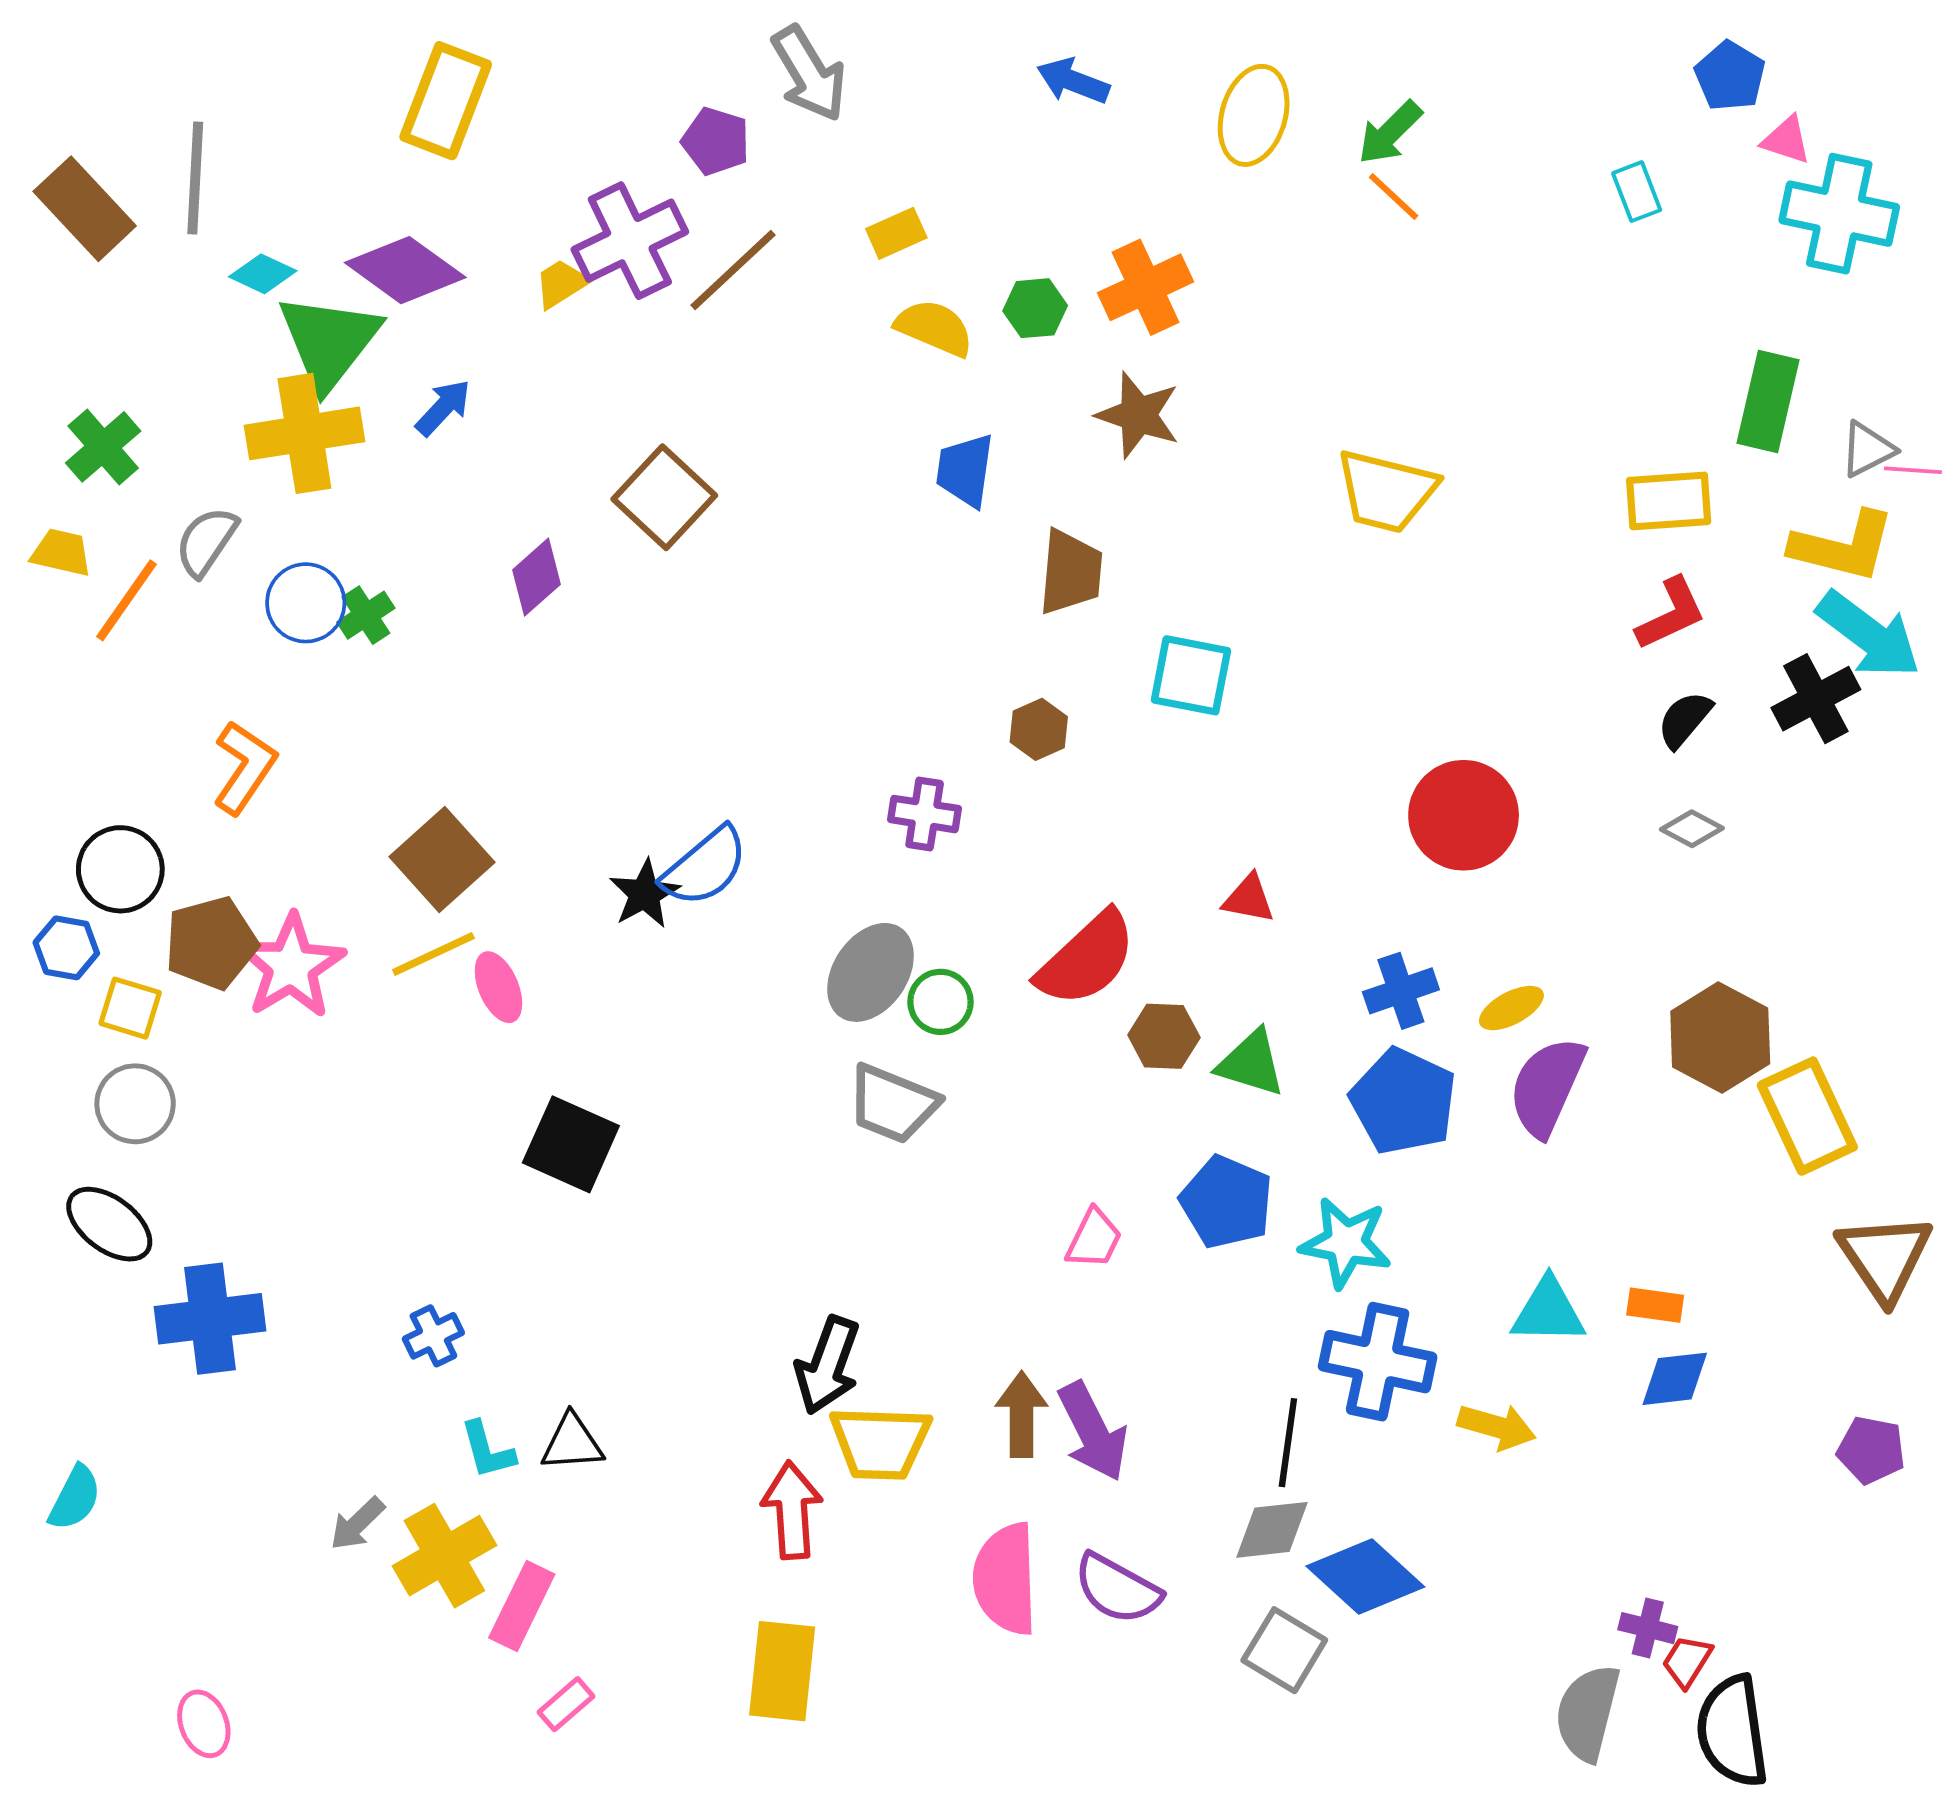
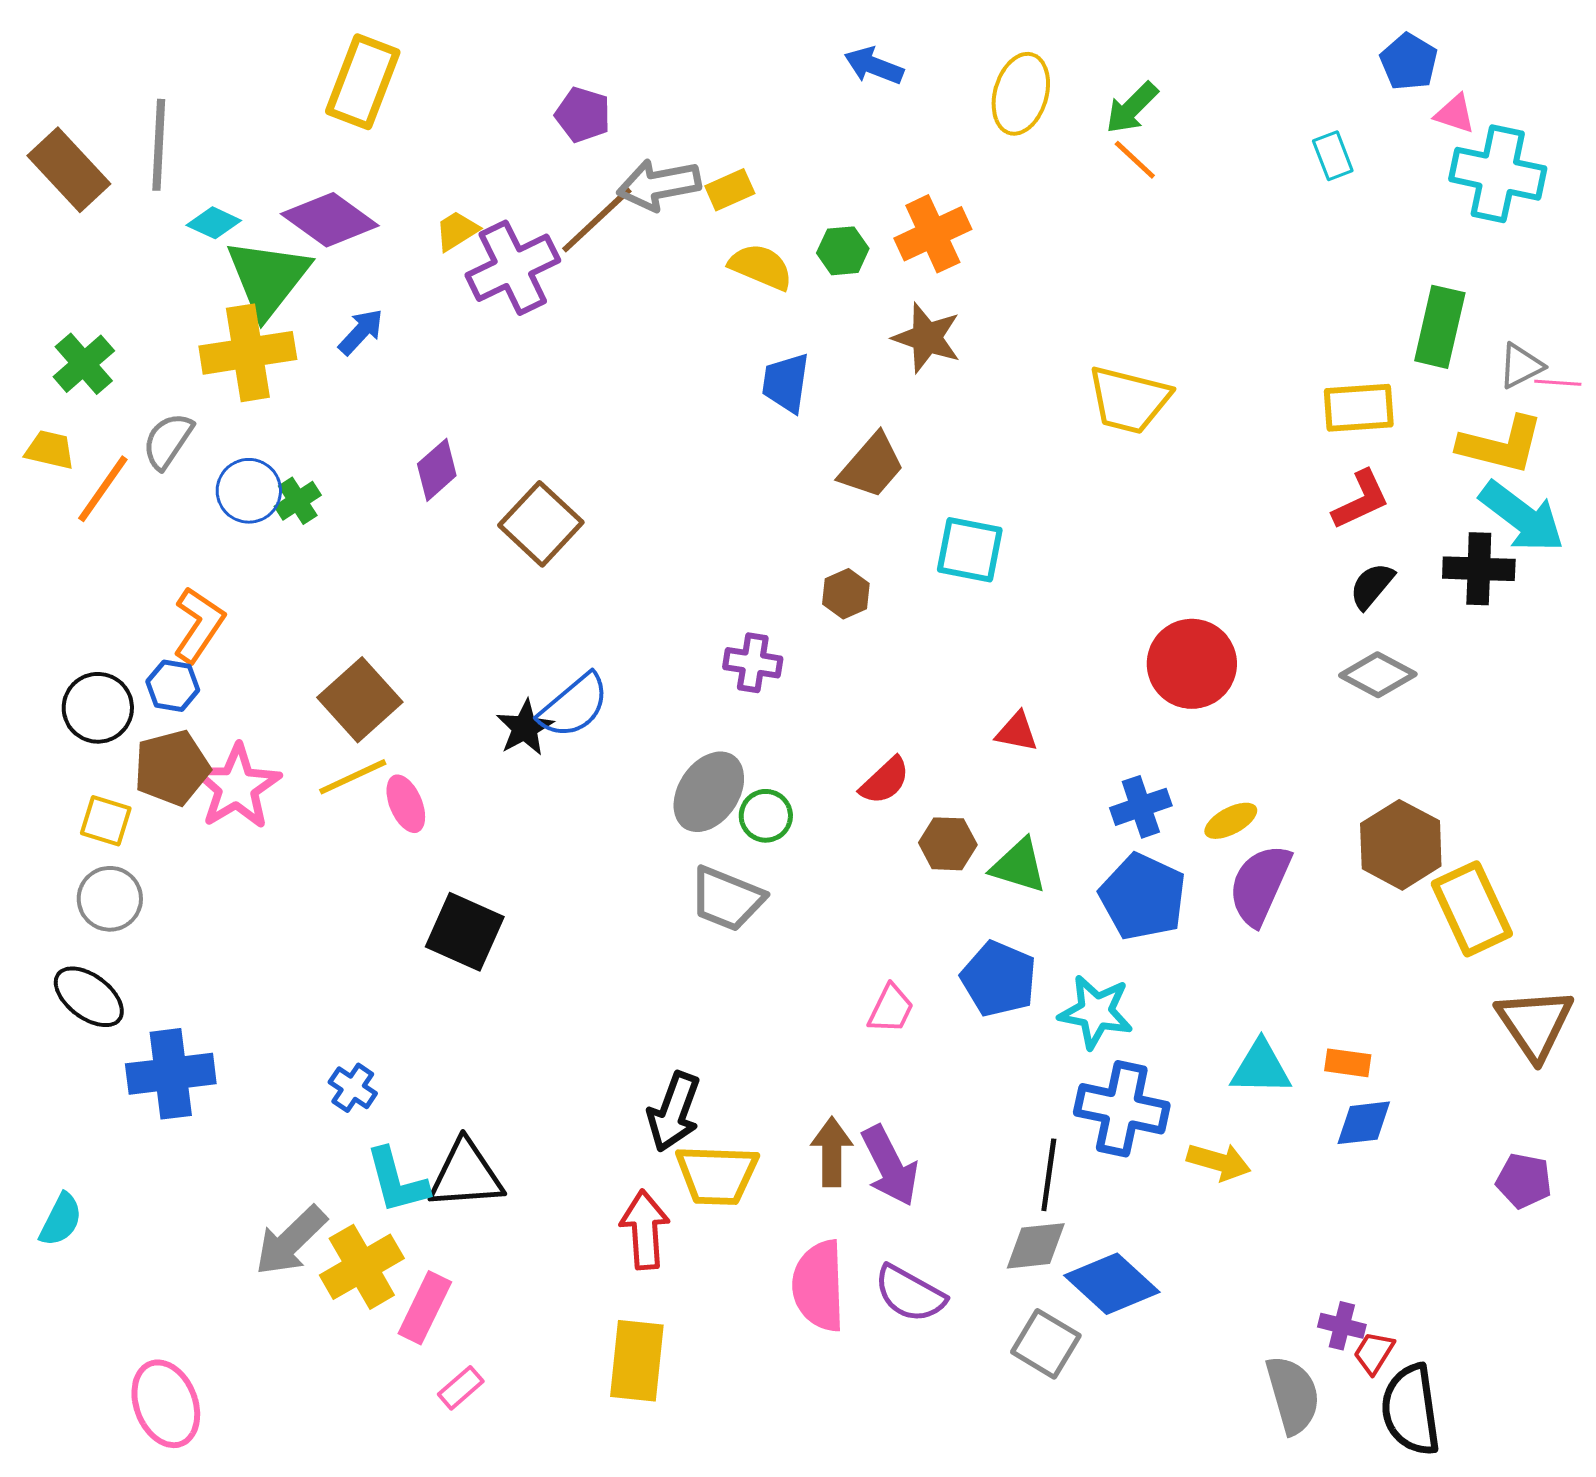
gray arrow: (809, 74) -> (659, 185), moved, turned 110
purple cross: (630, 241) -> (513, 268), moved
brown square: (664, 497) -> (541, 524), moved
brown trapezoid: (1071, 572) -> (872, 466), turned 36
black cross: (1816, 699) -> (1479, 569), turned 30
gray diamond: (1692, 829) -> (1378, 675), size x1.5
blue hexagon: (66, 948) -> (173, 686), moved
red semicircle: (1087, 959) -> (885, 781), size x0.6
blue cross: (433, 1336) -> (353, 1088), turned -30
black triangle: (572, 1443) -> (466, 1175), size x1.5
cyan L-shape: (487, 1450) -> (397, 1181), size x1.4
gray arrow: (357, 1524) -> (291, 1241), size x1.6
gray semicircle: (1588, 1713) -> (1293, 1395), turned 150
pink ellipse: (204, 1724) -> (166, 1404), size x1.6

